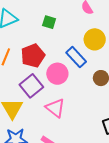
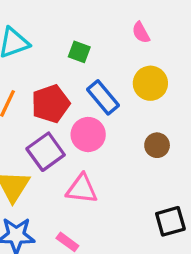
blue rectangle: (76, 57) -> (103, 97), moved
pink triangle: (55, 108) -> (82, 189), turned -35

